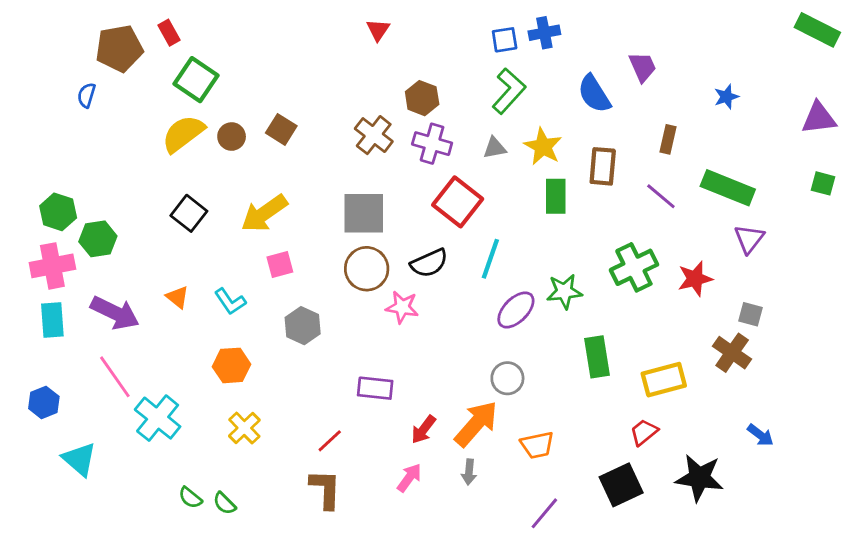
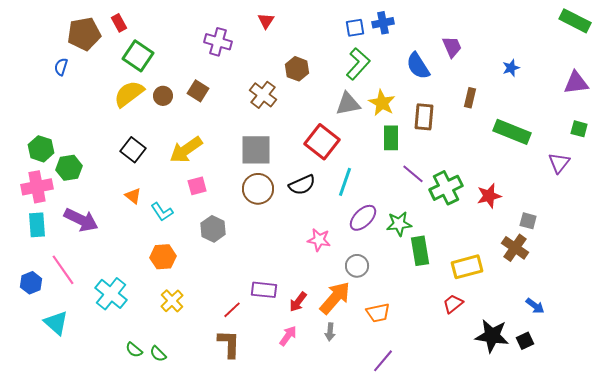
purple cross: (432, 144) -> (218, 42), moved
gray triangle: (495, 148) -> (348, 104), size x1.5
purple line: (661, 196) -> (413, 174), moved
purple triangle: (749, 239) -> (559, 163), moved
green star: (564, 291) -> (399, 224), moved
orange triangle: (178, 297) -> (133, 196), moved
pink star: (402, 307) -> (319, 240), moved
pink line: (115, 377) -> (63, 270), moved
purple rectangle: (375, 388) -> (264, 290), moved
black square: (621, 485) -> (525, 341), moved, size x0.6

